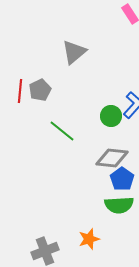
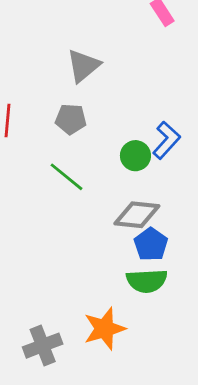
gray pentagon: (40, 90) -> (71, 119), moved, turned 30
orange star: (89, 239) -> (105, 329), size x1.4

